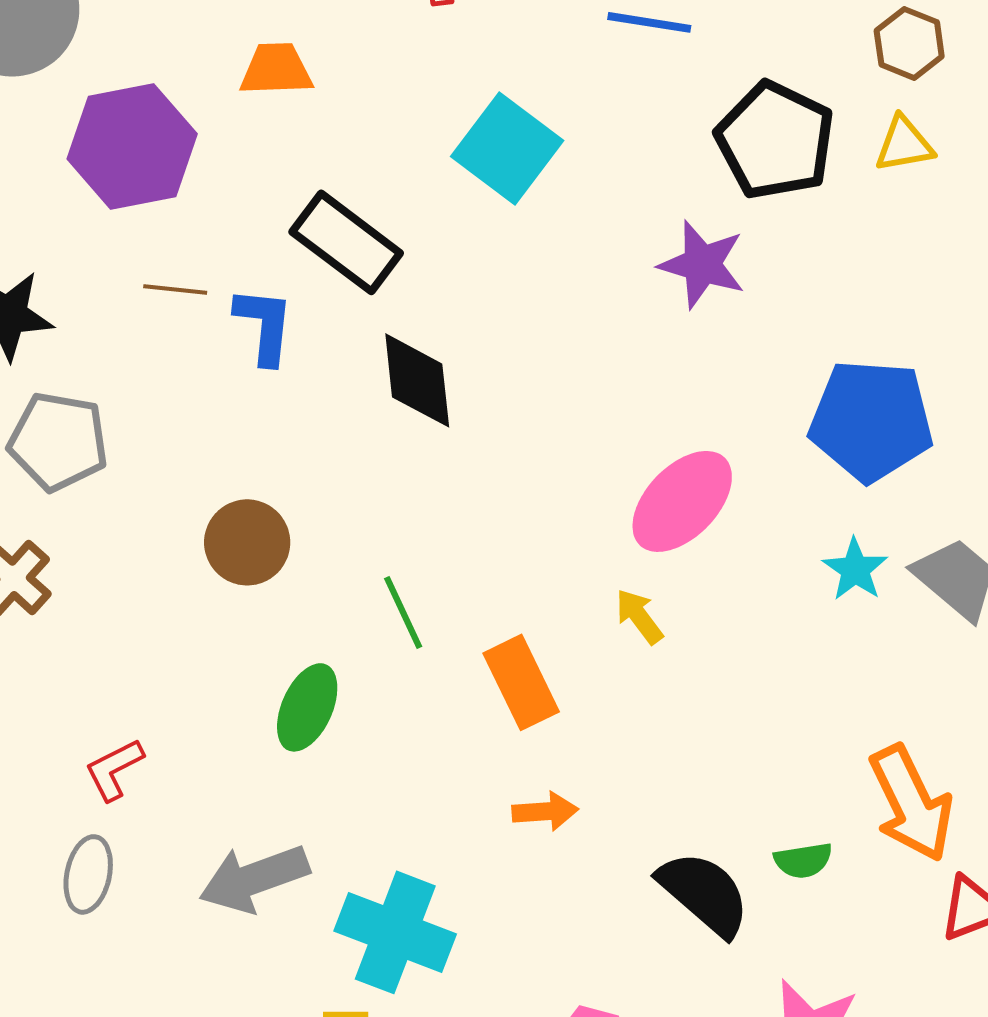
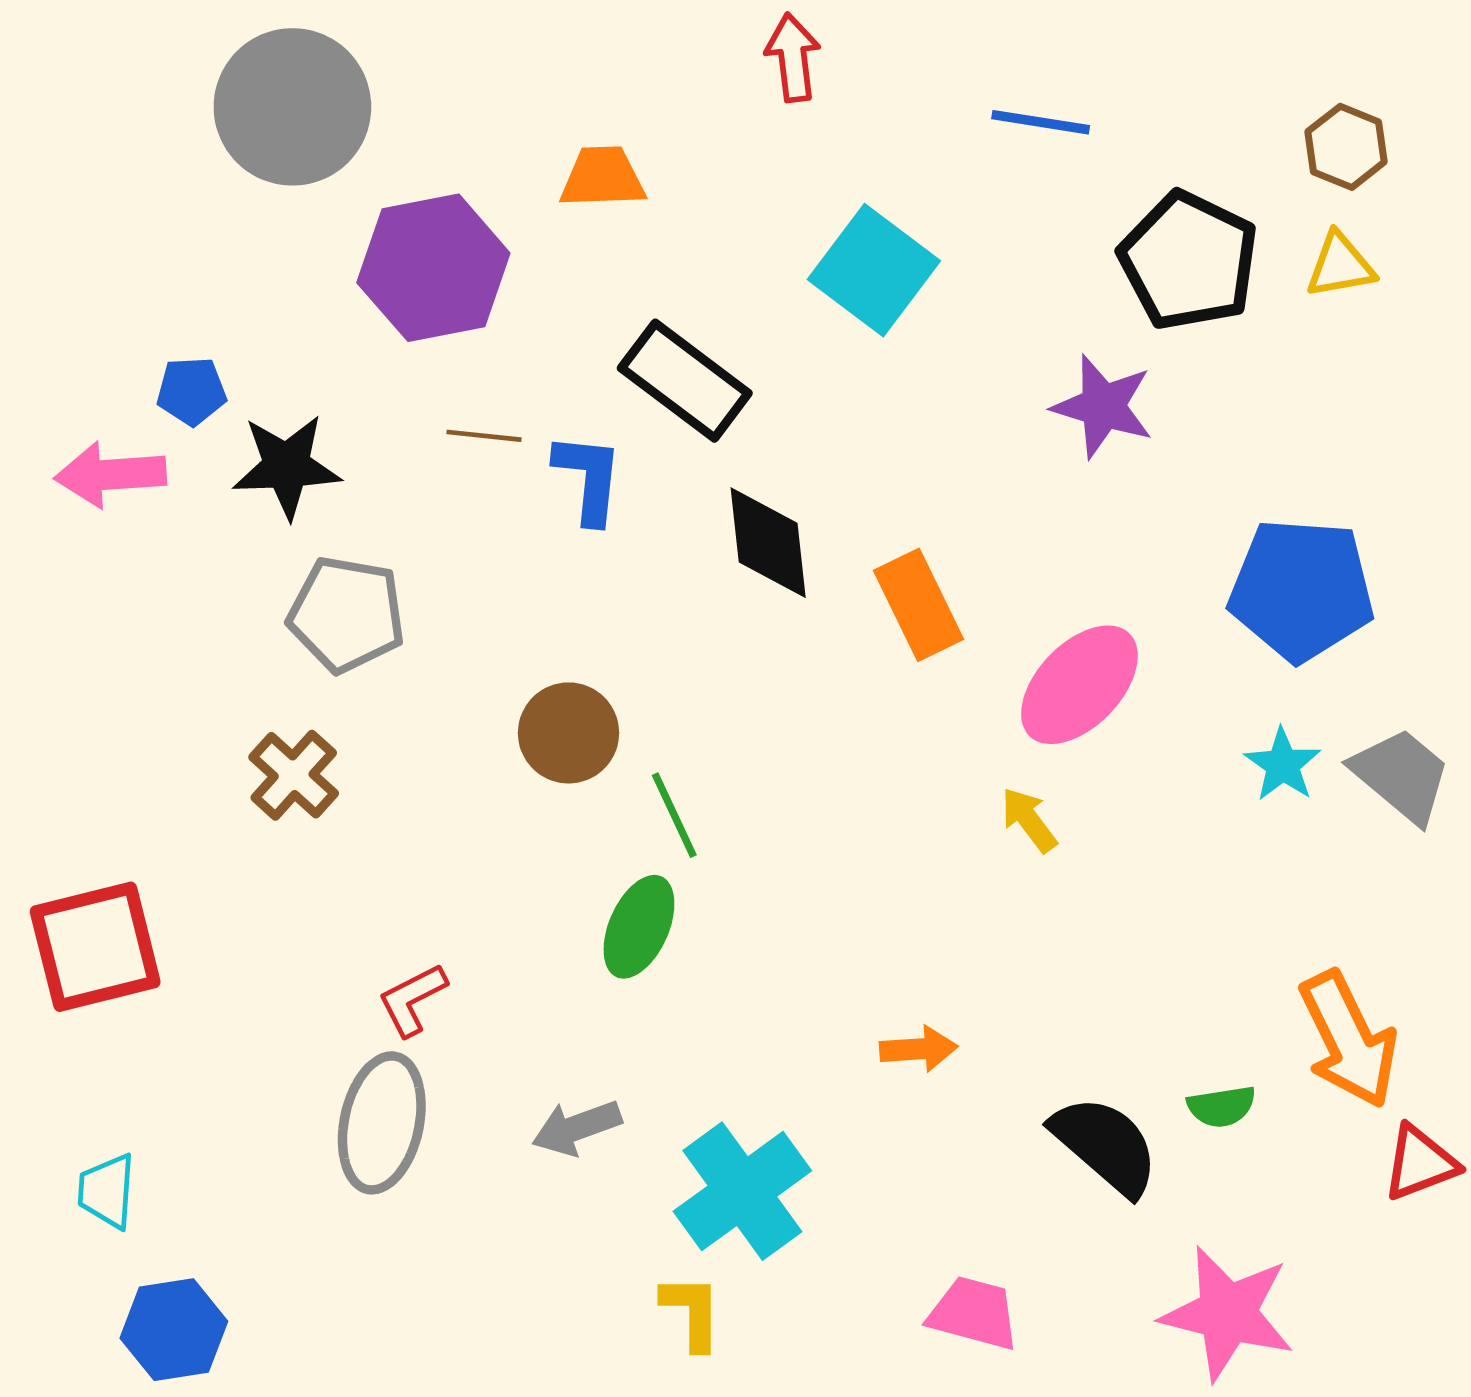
green line: (403, 612) -> (674, 815), moved
orange rectangle: (521, 682) -> (919, 605), moved
gray ellipse: (88, 874) -> (382, 1123), size x1.5
gray arrow: (254, 878) -> (577, 1128), size x0.7
cyan cross: (395, 932) -> (742, 1191), turned 33

